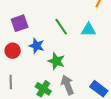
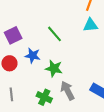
cyan triangle: (88, 30) -> (91, 25), moved

